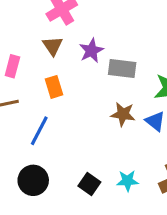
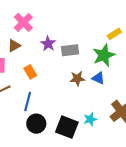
brown triangle: (53, 46) -> (14, 46), moved, turned 48
black circle: (33, 180) -> (36, 124), moved
black square: (89, 184) -> (67, 127), size x1.6

